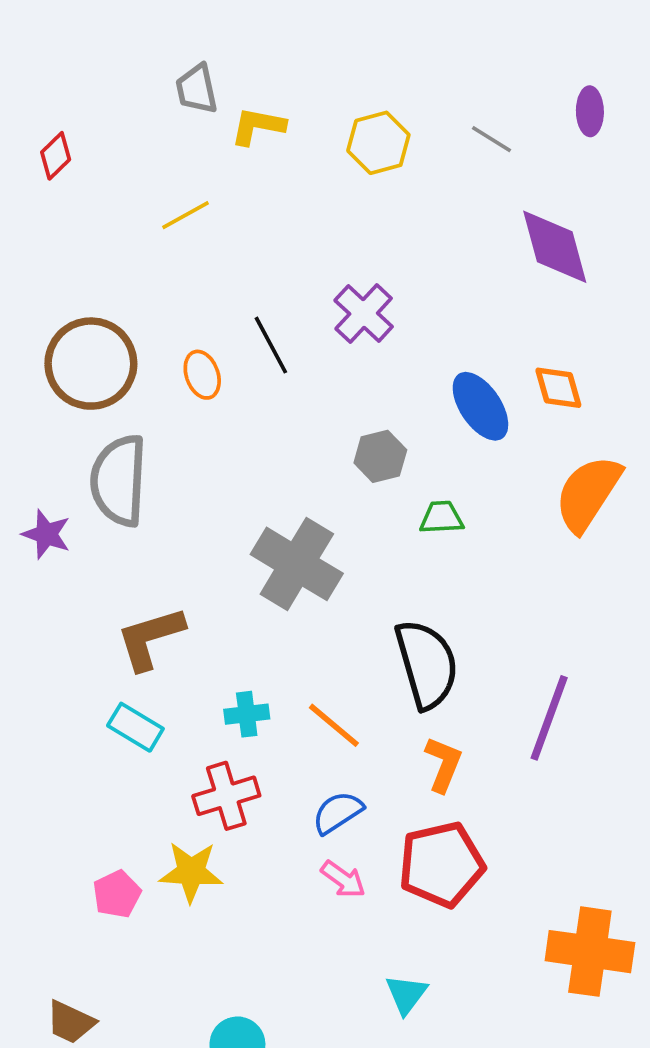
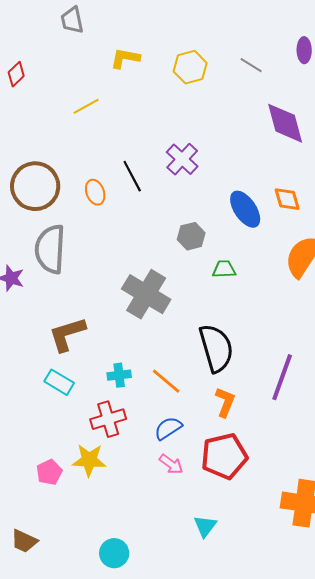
gray trapezoid: (197, 89) -> (72, 20), moved

